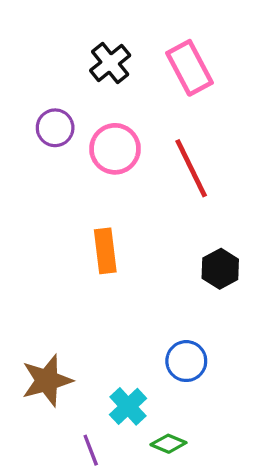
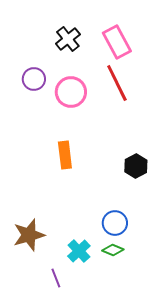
red line: (191, 168) -> (117, 83), moved
green diamond: (168, 444) -> (113, 250), moved

